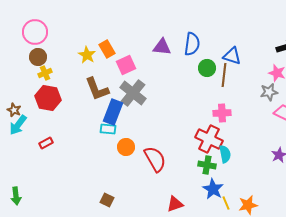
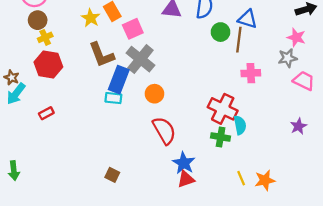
pink cross: (222, 113) -> (251, 73), moved
orange circle: (126, 147) -> (154, 94), moved
blue star: (213, 189) -> (184, 163), moved

